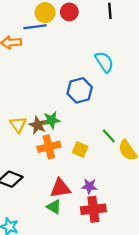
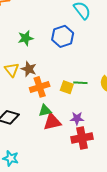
green star: (52, 120) -> (26, 38), moved
green line: (109, 136) -> (80, 83), moved, turned -40
green triangle: (54, 207) -> (45, 111), moved, turned -40

